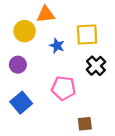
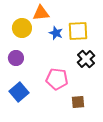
blue star: (57, 46) -> (56, 33), moved
brown square: (85, 124) -> (78, 102), moved

